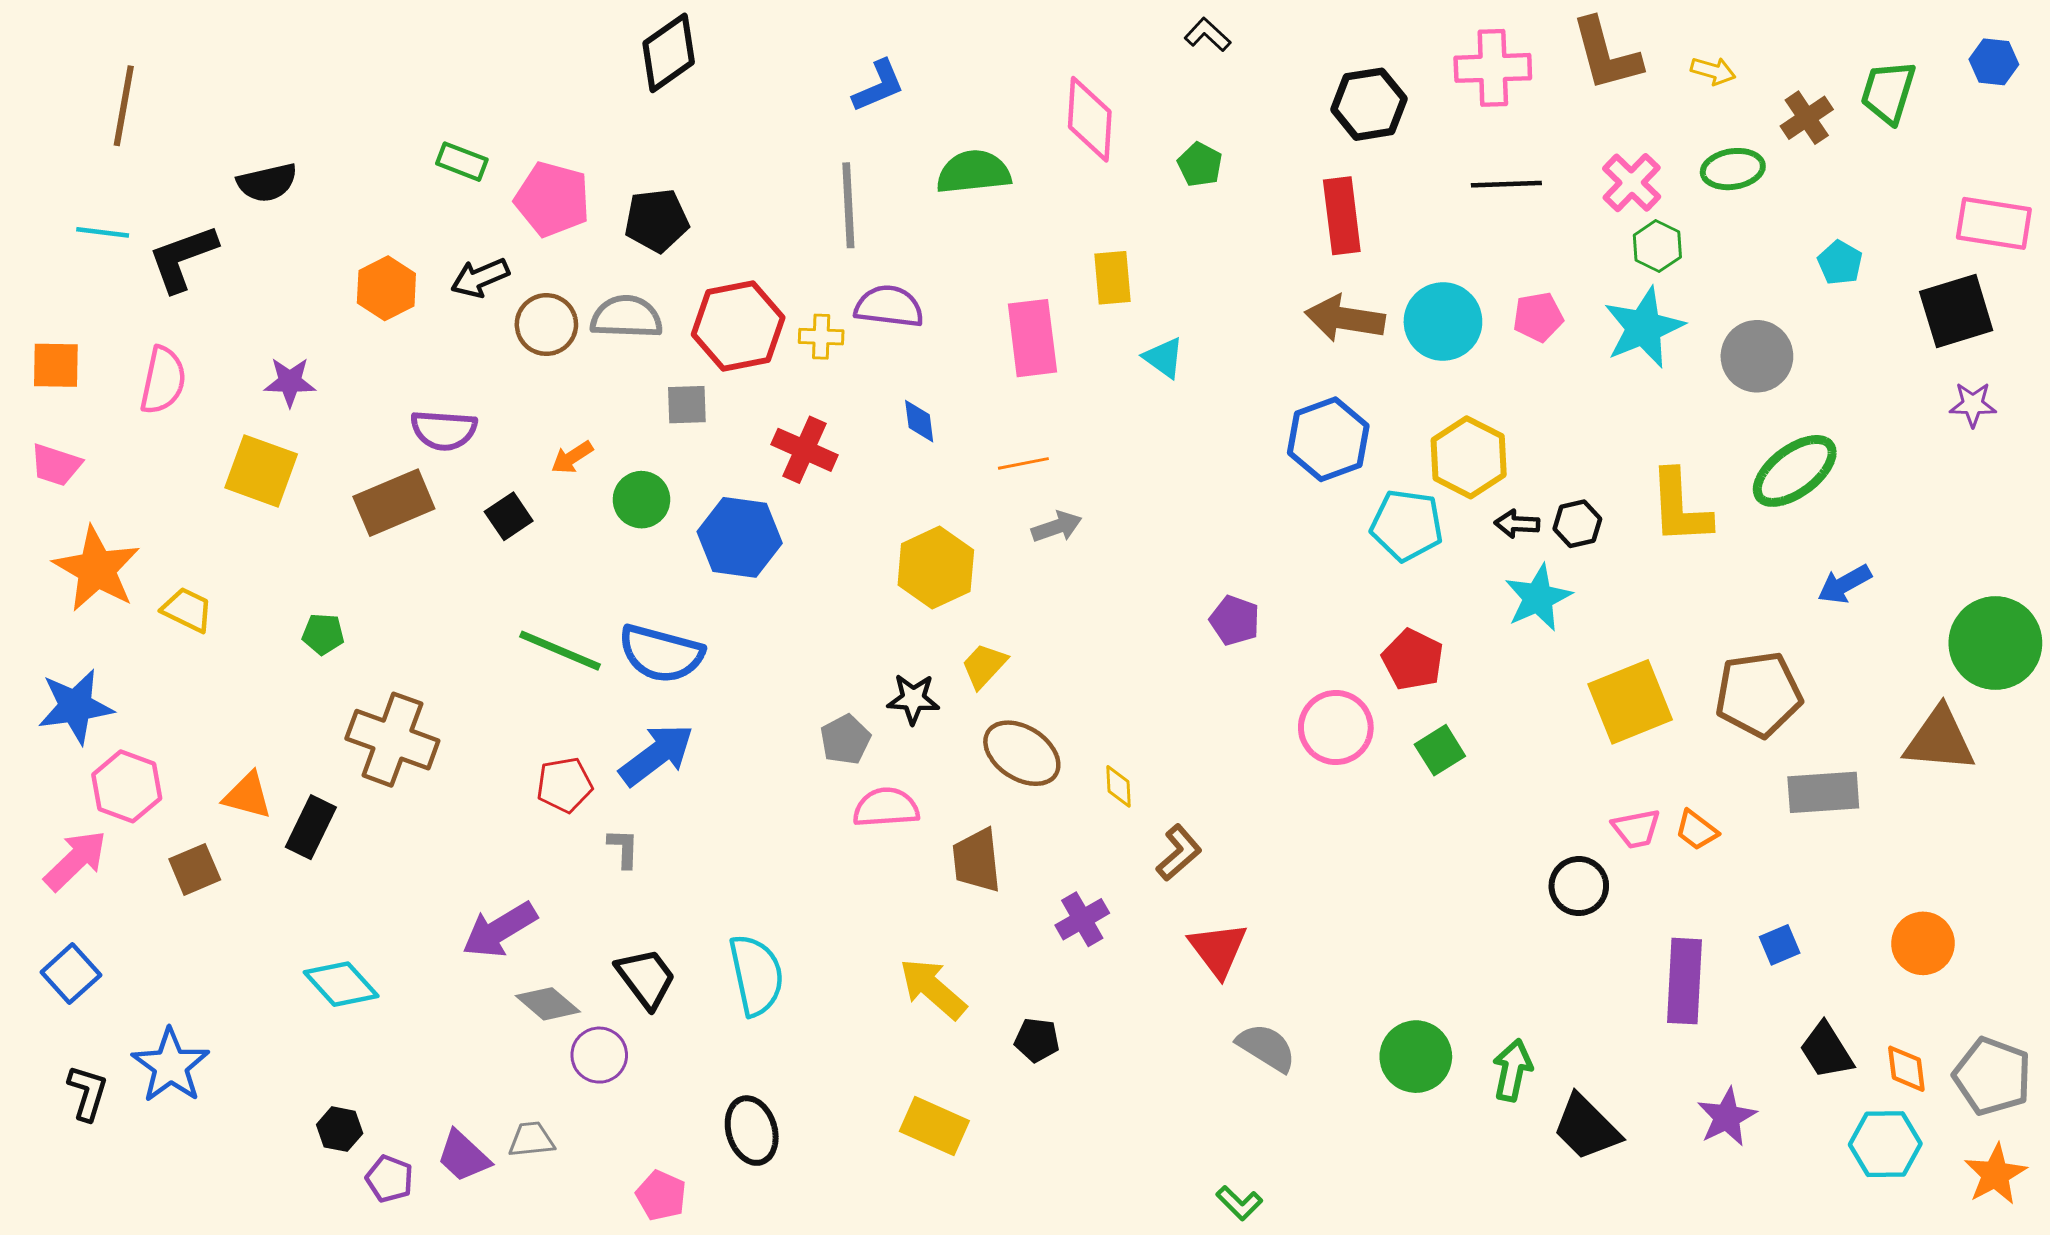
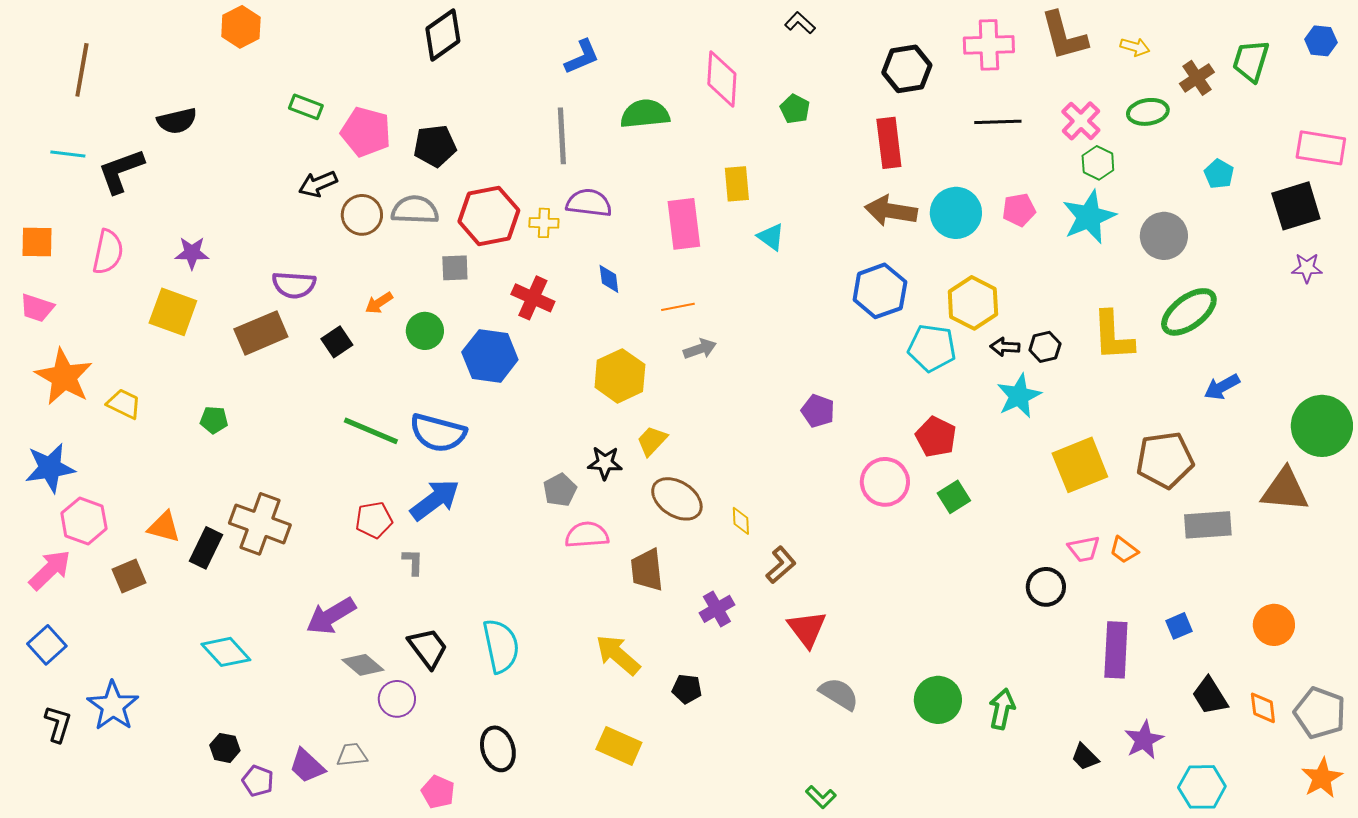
orange hexagon: (386, 288) -> (241, 27), moved
brown cross: (392, 740) -> (260, 524), moved
black trapezoid: (1586, 1128) -> (1085, 757), moved, size x0.6
cyan hexagon: (1885, 1144) -> (1202, 787), moved

